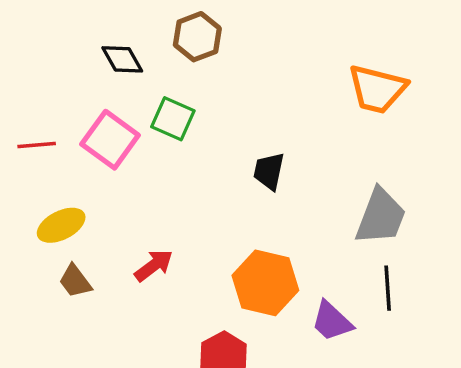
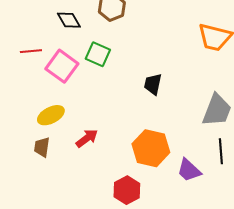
red line: (37, 145) -> (31, 51), moved
yellow ellipse: (61, 225) -> (51, 115), moved
brown trapezoid: (75, 281) -> (42, 147), turned 45

